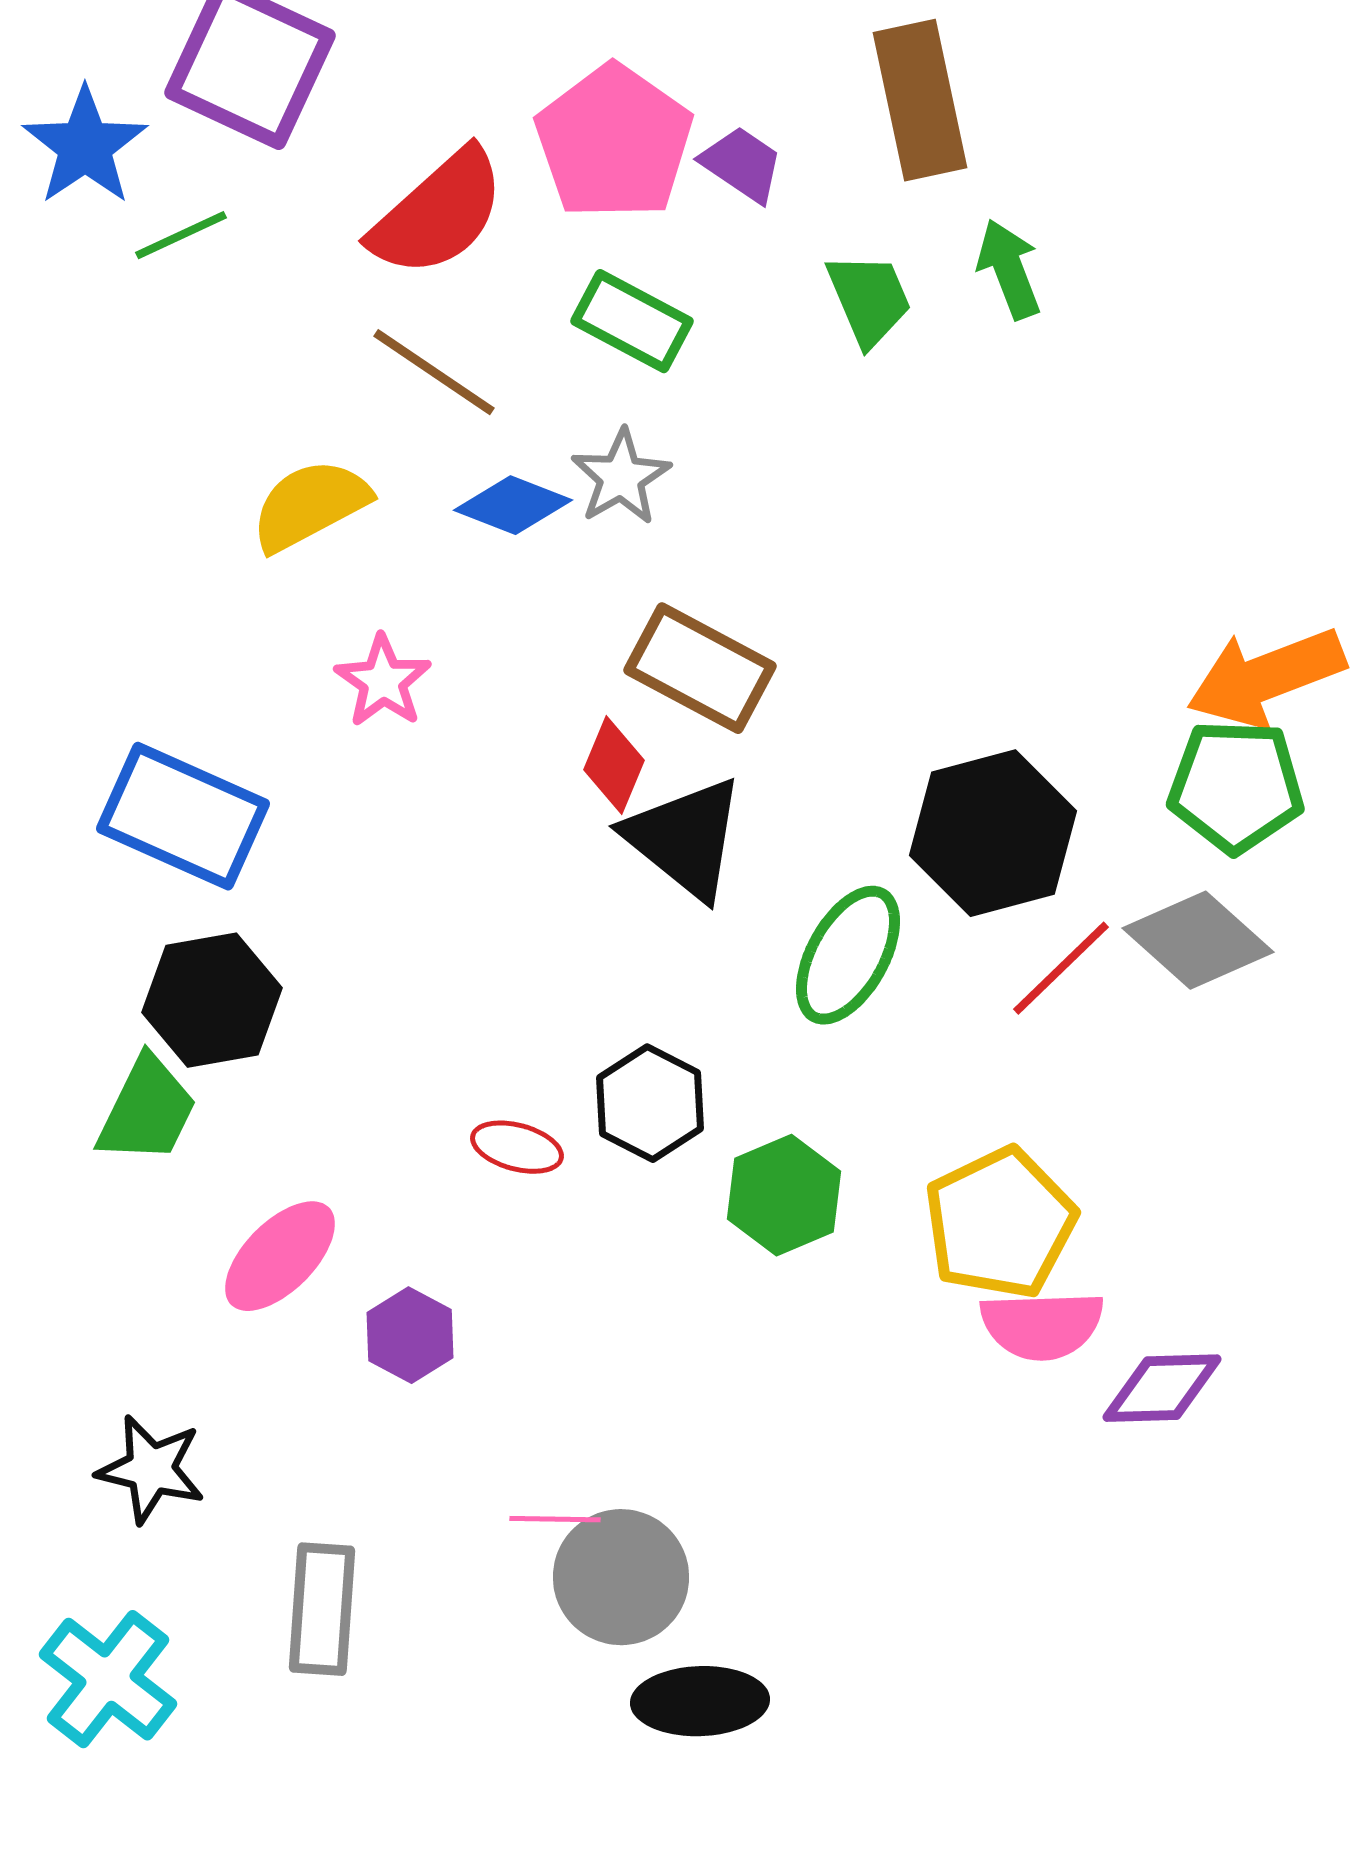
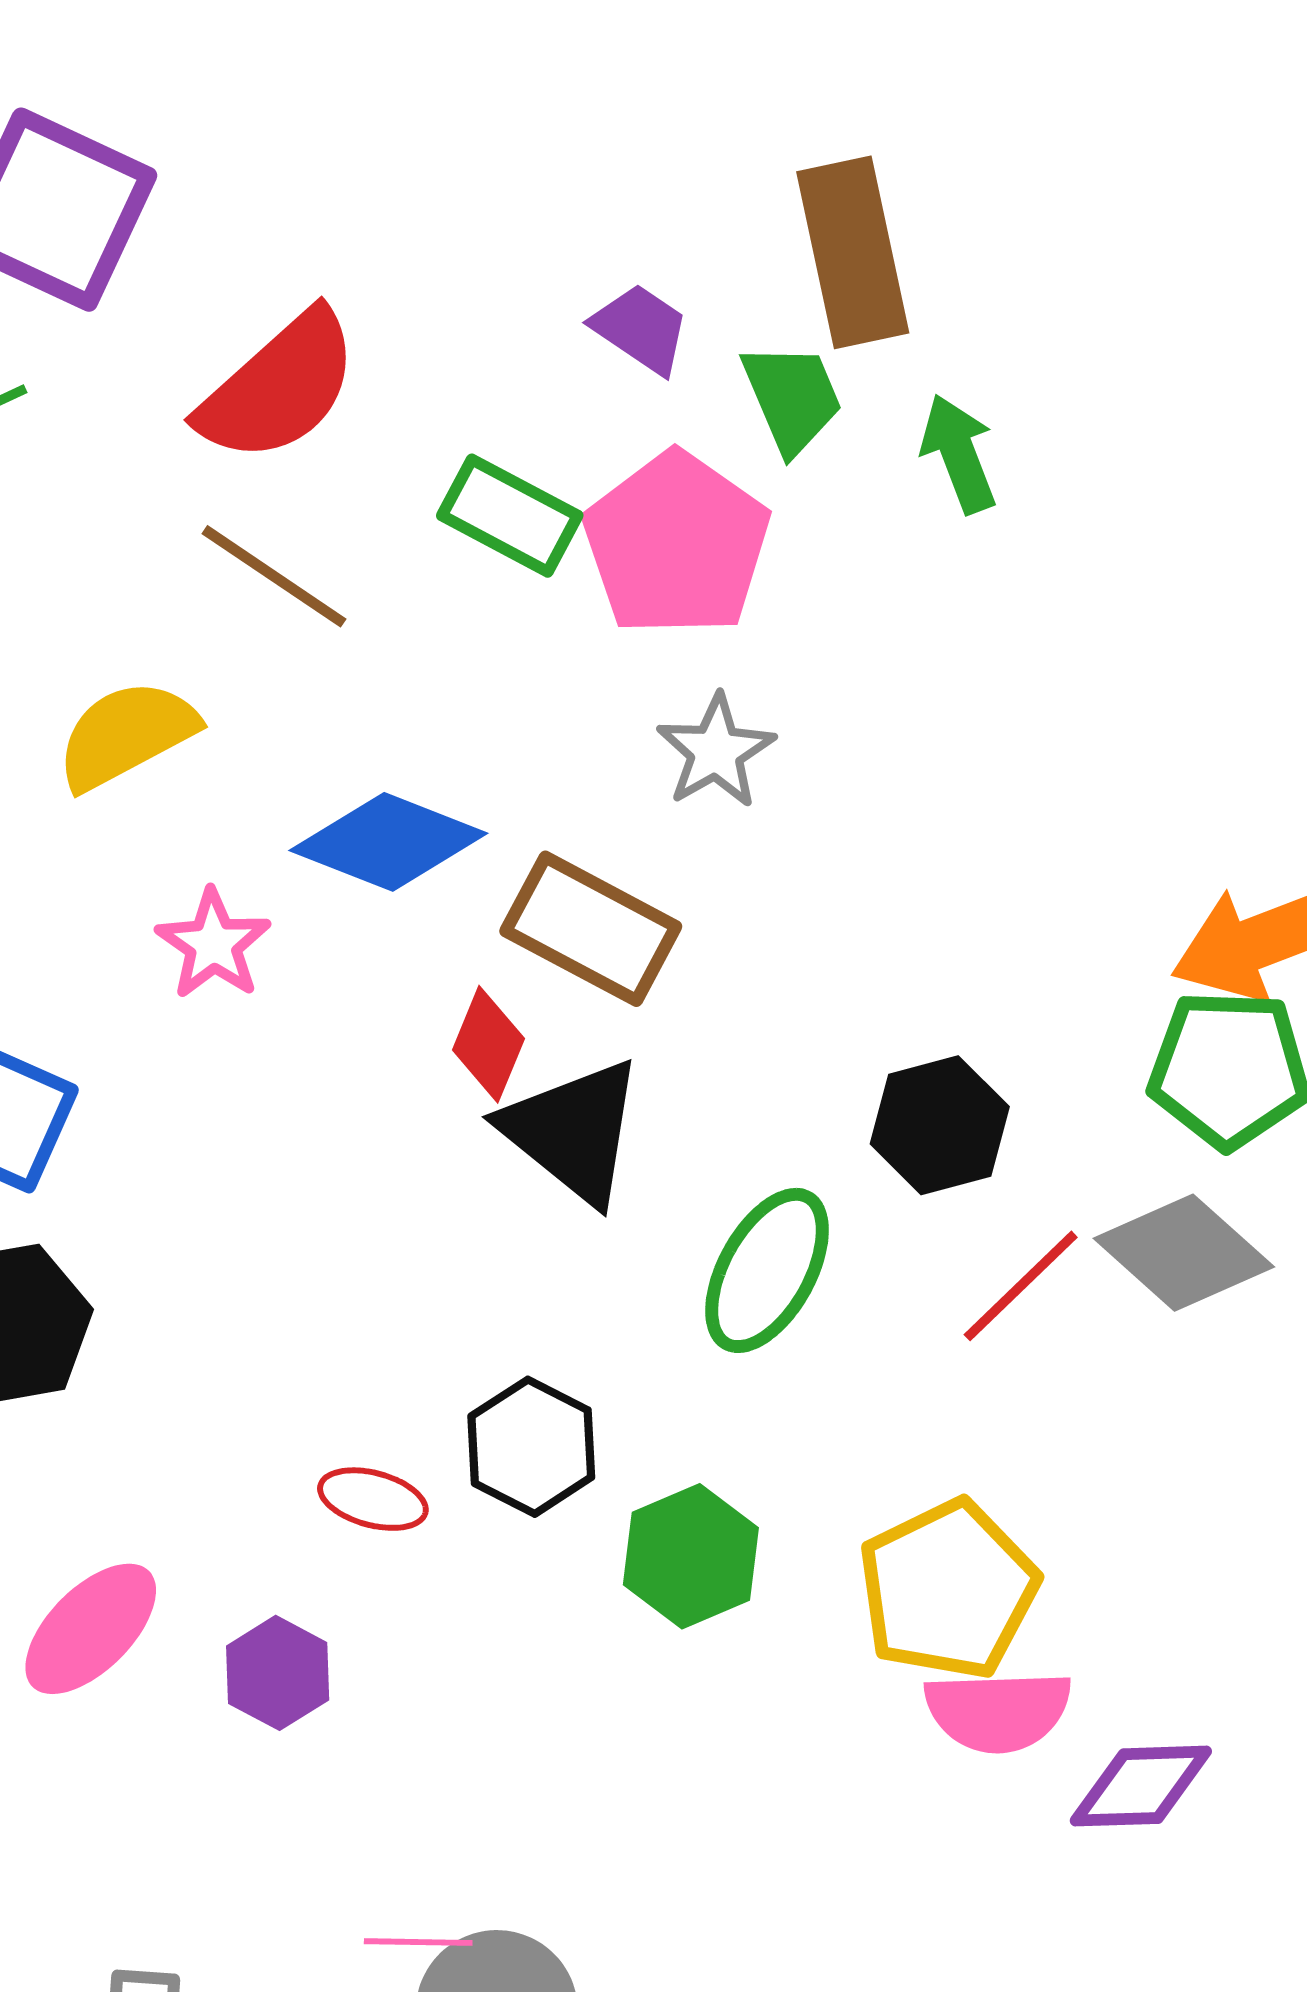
pink pentagon: (614, 142) -> (677, 544), moved
green trapezoid: (869, 299) -> (792, 398), moved
gray star: (621, 477) -> (716, 751), moved
blue diamond: (513, 505) -> (388, 842), moved, size x1.4
black hexagon: (993, 833) -> (940, 1125), size x0.7
purple hexagon: (410, 1335) -> (278, 1673), moved

